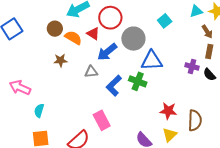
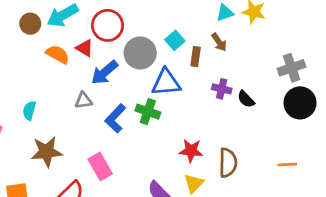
cyan square: (165, 21) -> (175, 40), moved
brown circle: (55, 29) -> (30, 24), moved
brown arrow: (207, 32) -> (219, 42), moved
brown rectangle: (209, 52) -> (196, 57), moved
brown star: (60, 60) -> (47, 152), moved, size x1.6
cyan semicircle: (39, 111) -> (29, 110), moved

